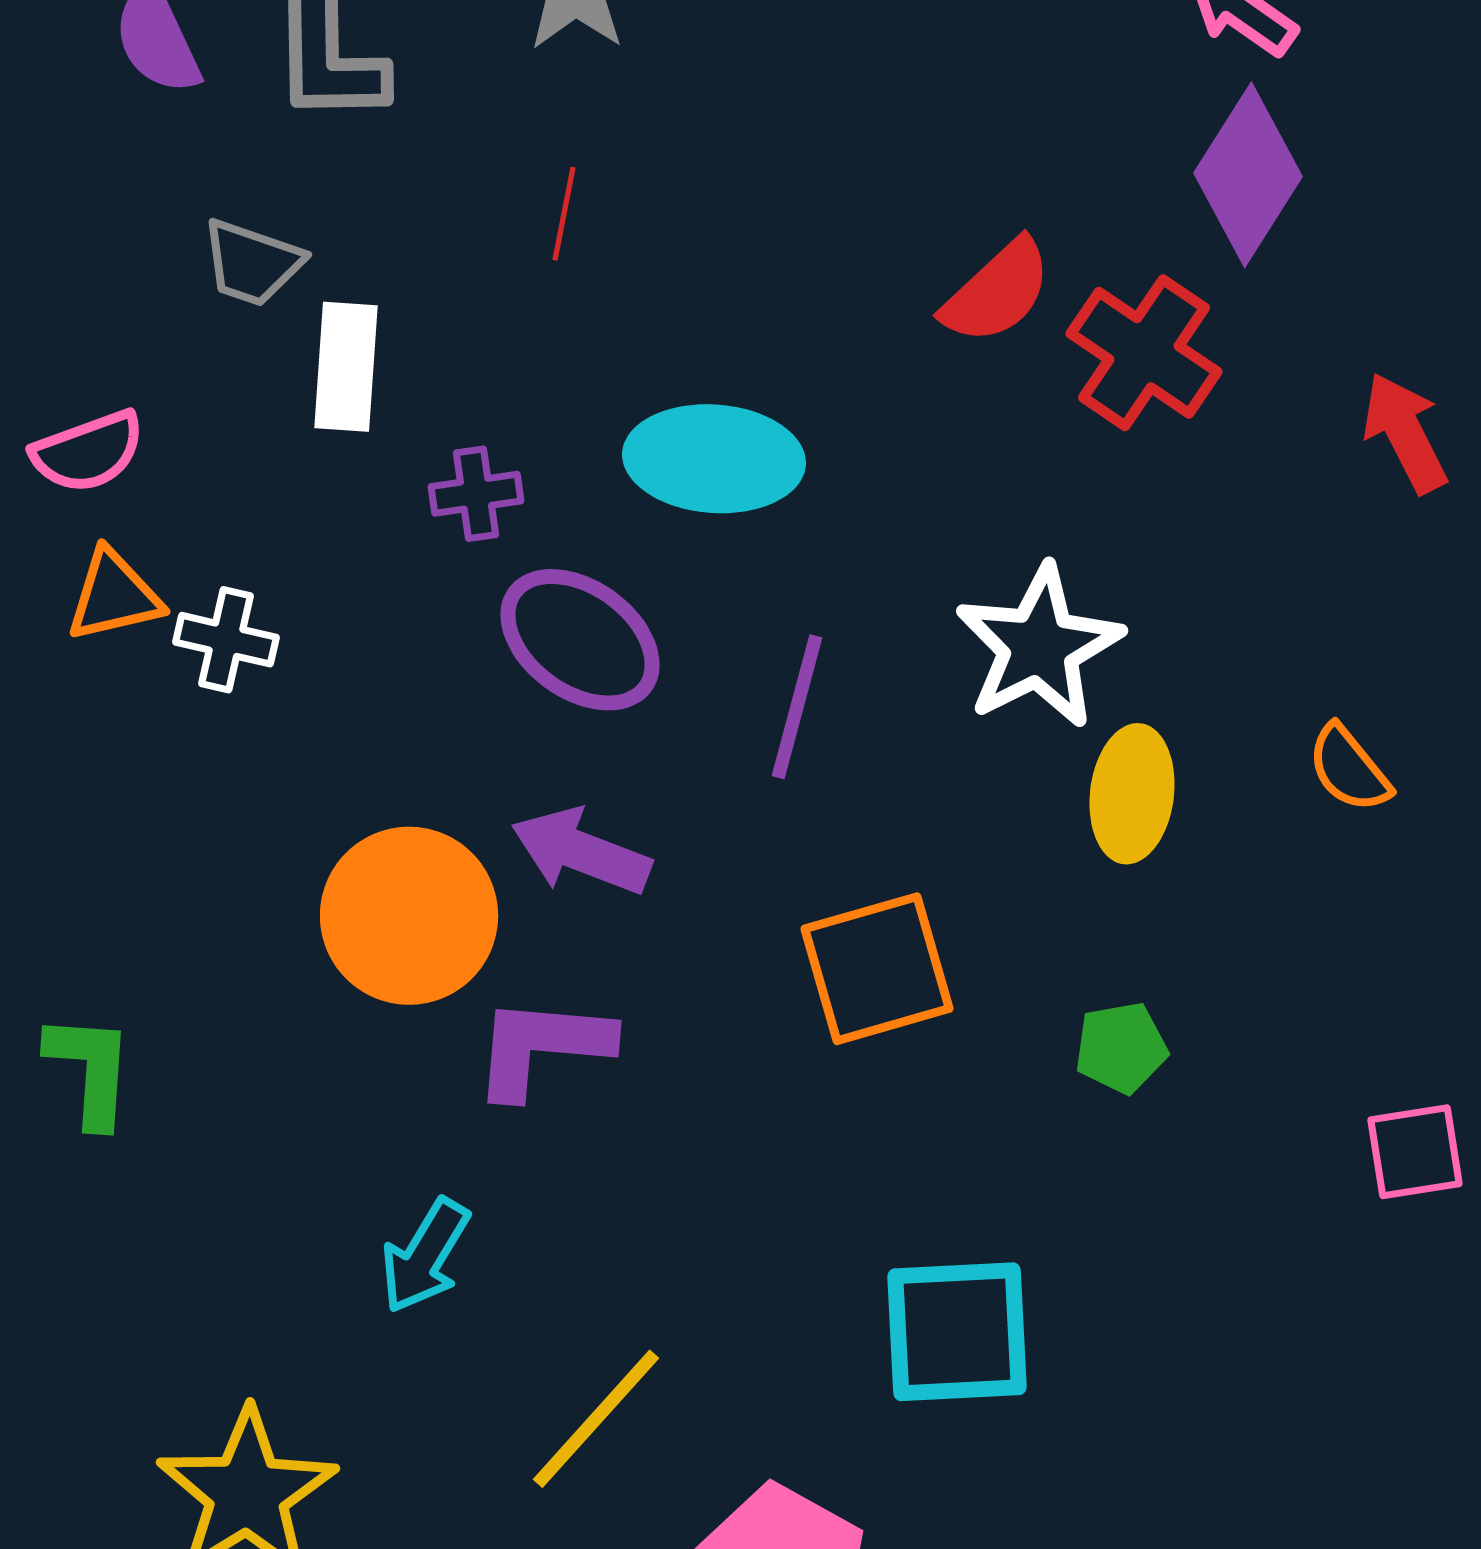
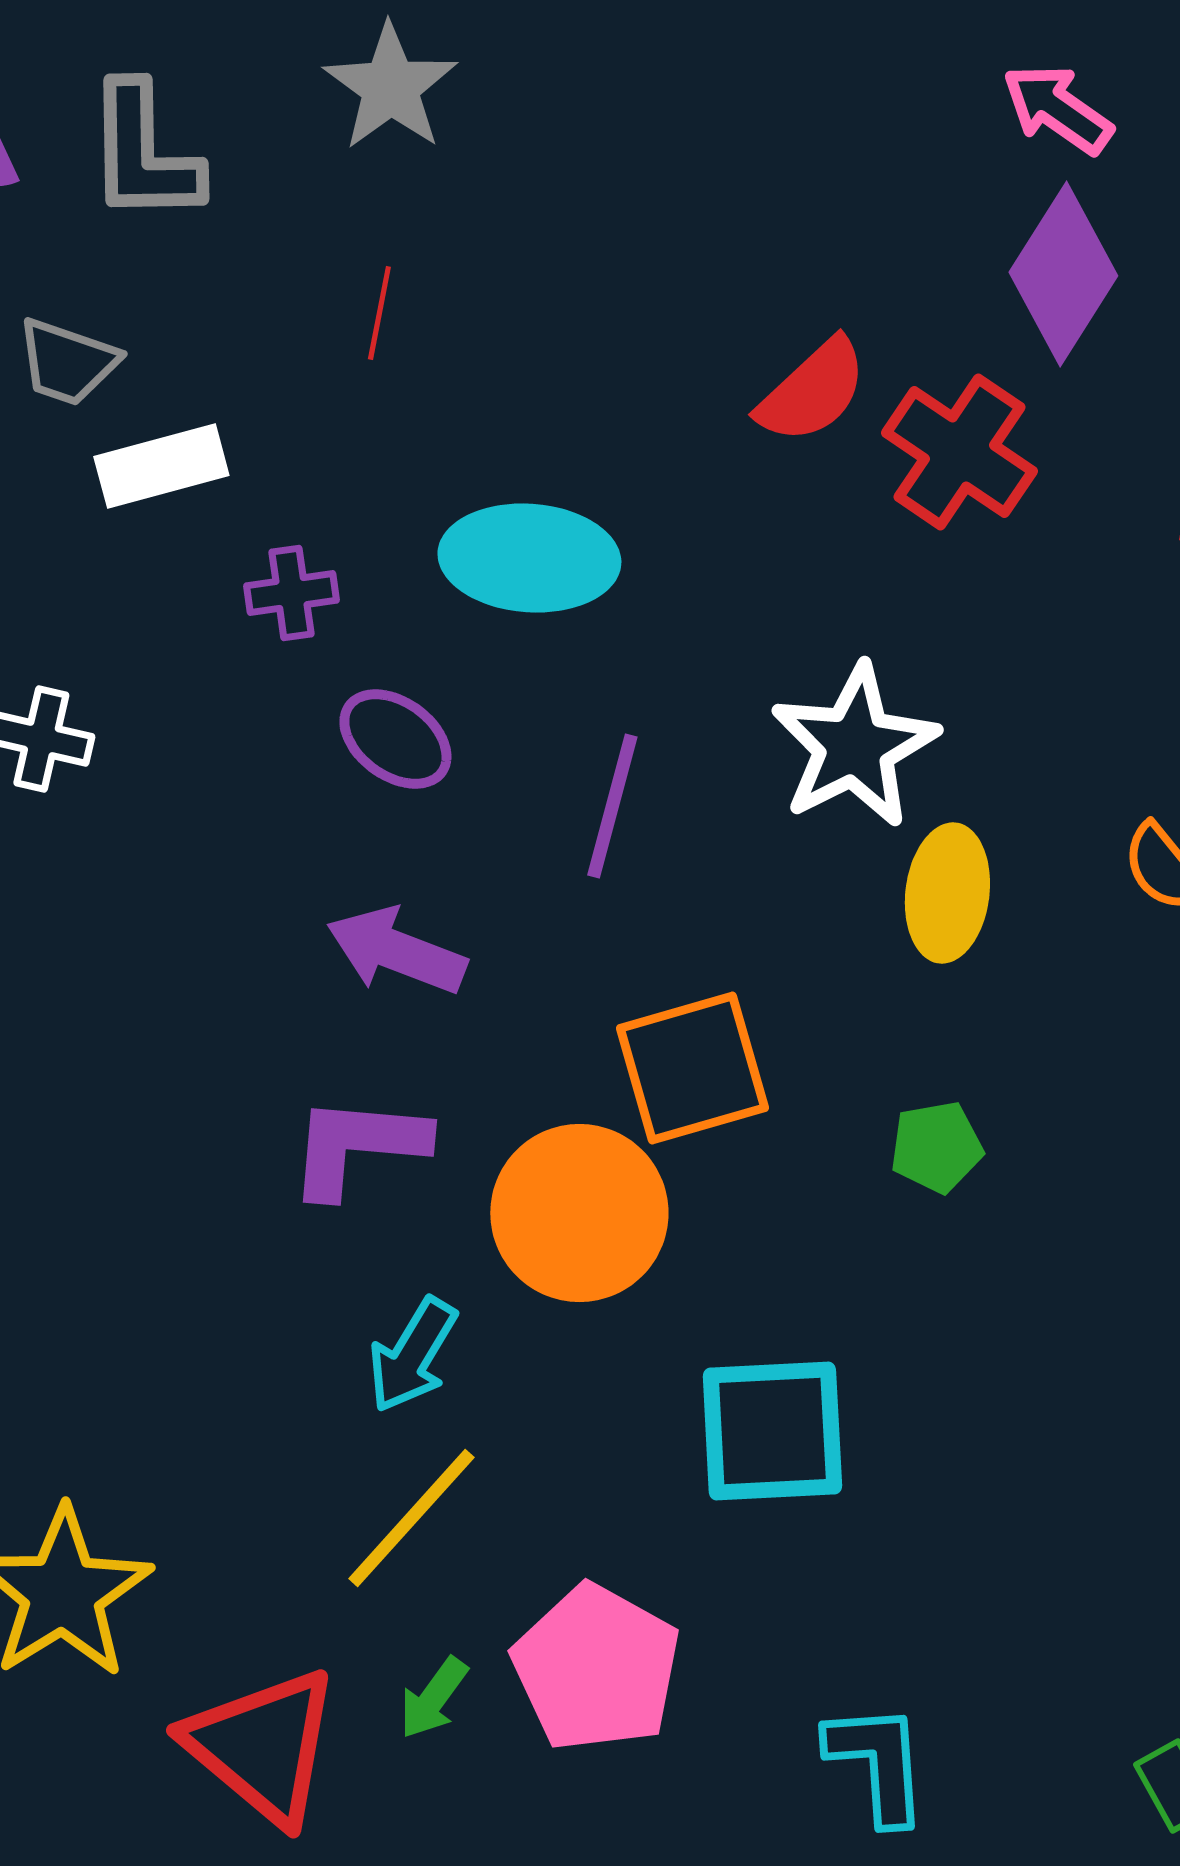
white rectangle: (346, 367) -> (161, 466), turned 71
purple ellipse: (580, 640) -> (395, 739), size x0.7
orange circle: (409, 916) -> (579, 1213), moved
cyan arrow: (425, 1256) -> (412, 1355), moved

